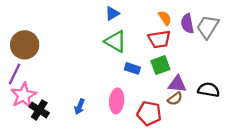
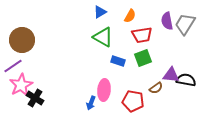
orange semicircle: (165, 18) -> (130, 16), moved, turned 64
purple line: (15, 74) -> (13, 66), turned 30
purple triangle: (177, 84) -> (171, 75), moved
blue arrow: (80, 107) -> (91, 103), moved

